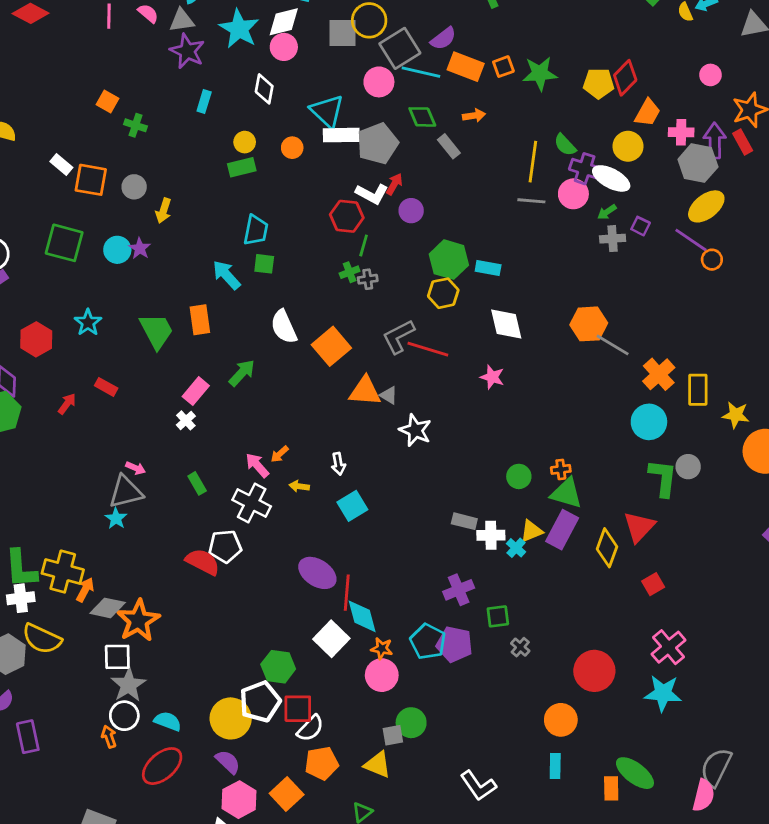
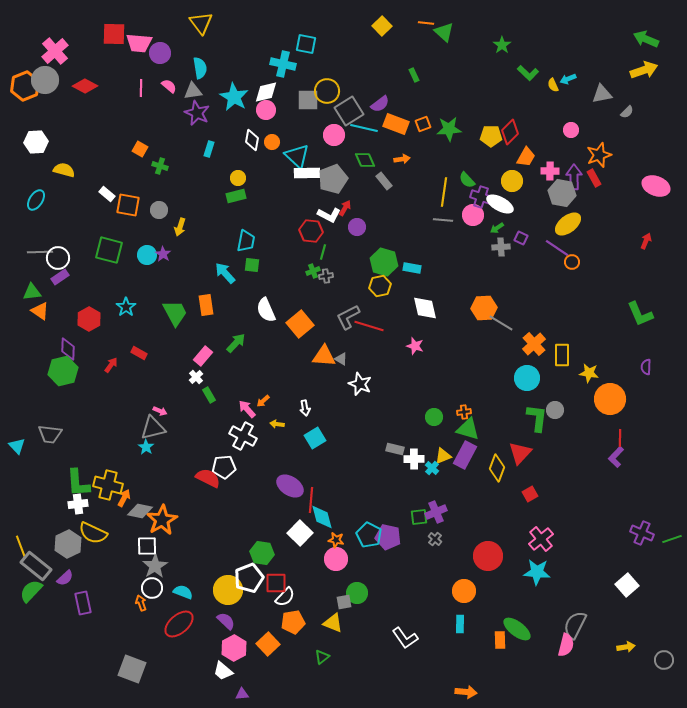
orange circle: (292, 148) -> (272, 142), moved
green rectangle: (197, 483) -> (209, 395), moved
purple cross: (459, 590) -> (436, 512), moved

